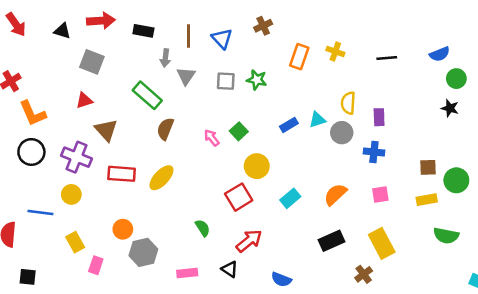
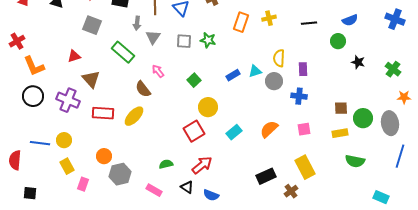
yellow cross: (335, 52) -> (269, 18), turned -32
gray square: (92, 62) -> (92, 25), moved
green circle: (456, 79) -> (338, 41), moved
brown semicircle: (165, 129) -> (143, 89), moved, turned -60
pink arrow: (212, 138) -> (158, 71), moved
yellow circle: (71, 194) -> (64, 140), moved
green semicircle: (203, 228) -> (166, 164), moved, turned -72
black rectangle: (331, 241) -> (266, 176), moved
pink rectangle: (187, 273) -> (154, 190), turned 35
blue semicircle: (281, 279) -> (211, 195), moved

